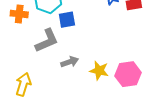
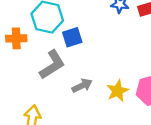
yellow star: (99, 71) -> (118, 91), turned -30

